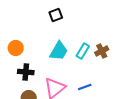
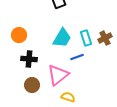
cyan rectangle: (83, 51) -> (86, 38), turned -49
blue line: (85, 87) -> (77, 57), moved

